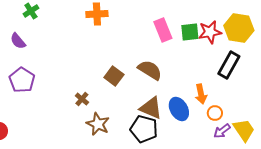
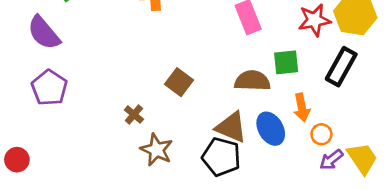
green square: (190, 32) -> (286, 62), moved
purple semicircle: (18, 41) -> (44, 33), size x1.5
brown semicircle: (150, 70) -> (252, 81), moved, turned -30

